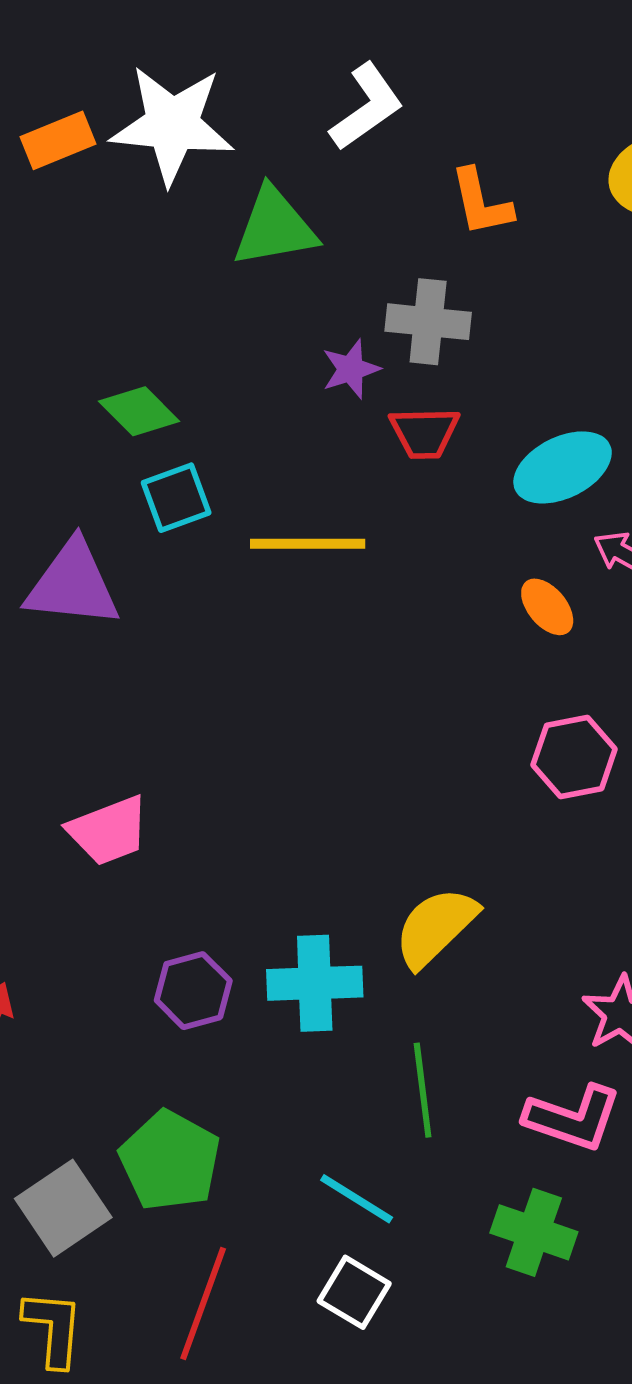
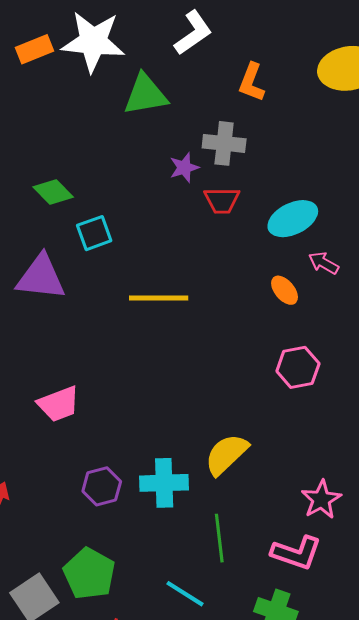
orange L-shape: (481, 202) -> (252, 82), turned 33
green diamond: (139, 411) -> (53, 192), moved
yellow line: (308, 544) -> (159, 298), moved

